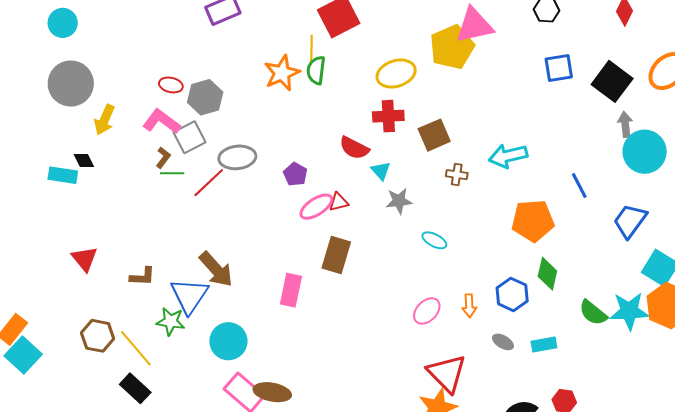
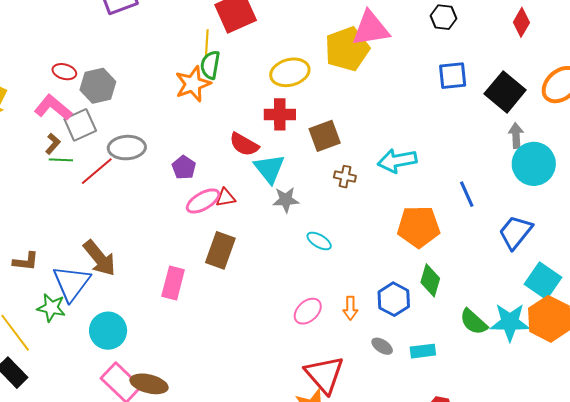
orange star: (282, 73) -> (193, 84), moved
cyan triangle: (381, 171) -> (269, 169), size x1.6

